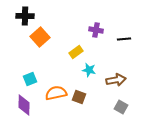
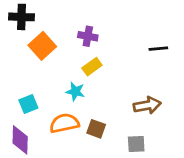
purple cross: (96, 30) -> (88, 36), moved
cyan star: (89, 70) -> (75, 92), moved
gray square: (121, 107) -> (136, 144), moved, turned -32

